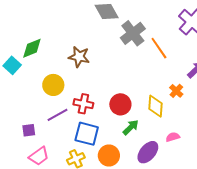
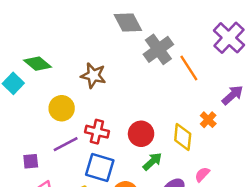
green diamond: (32, 48) -> (38, 64), turned 60
pink semicircle: (173, 137) -> (202, 174), turned -32

